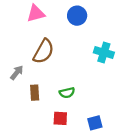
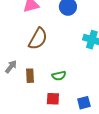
gray arrow: (17, 73) -> (11, 67), moved

